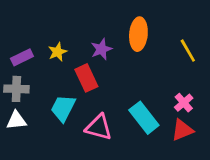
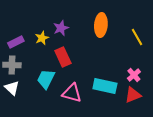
purple star: (101, 49) -> (61, 28), moved
cyan rectangle: (144, 118) -> (105, 86), turned -40
white triangle: (16, 120) -> (12, 88), turned 49

